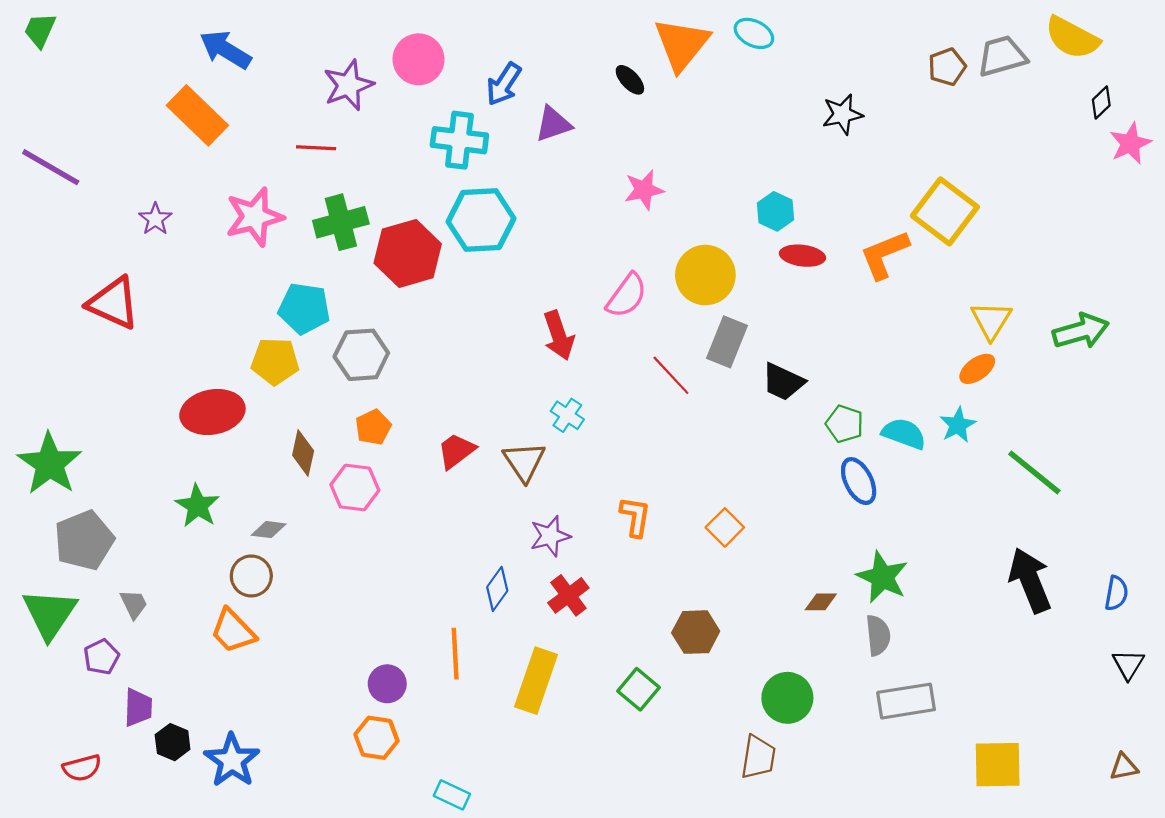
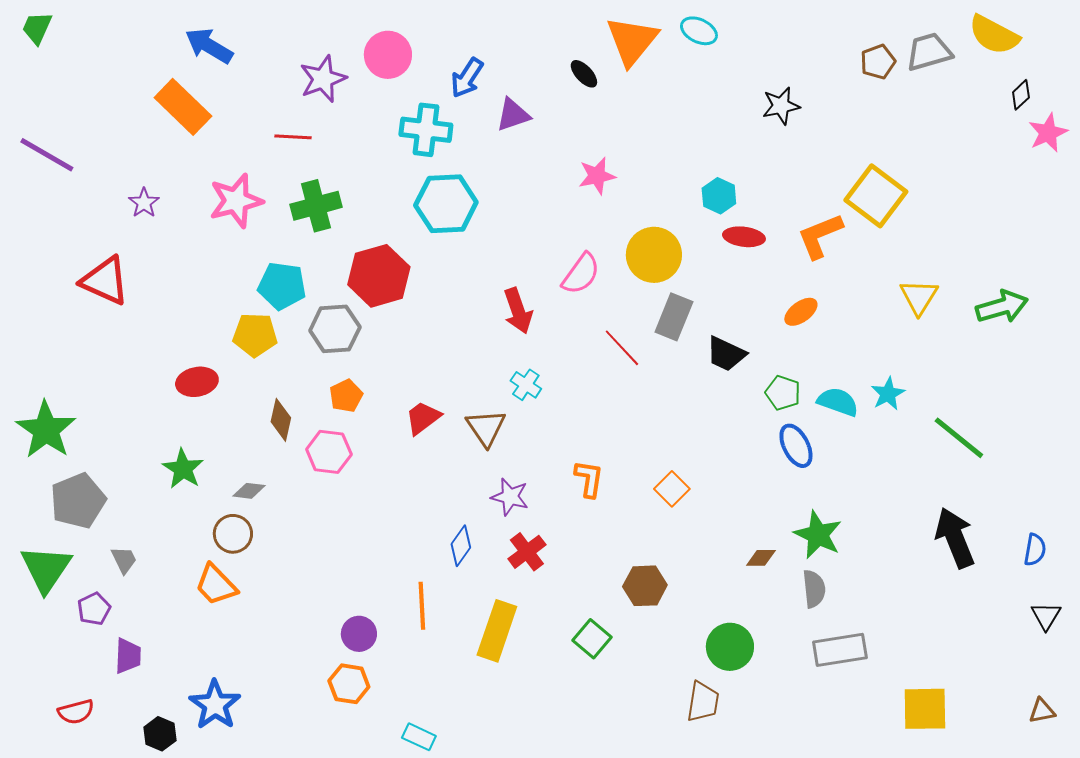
red hexagon: (408, 253) -> (379, 276), moved
orange ellipse: (977, 369) -> (801, 312), moved
red ellipse: (212, 412) -> (197, 382), size x0.7
purple star: (550, 536) -> (510, 497), turned 30
black hexagon: (173, 742) -> (160, 734), moved

